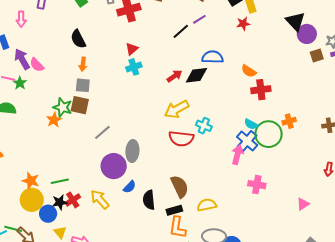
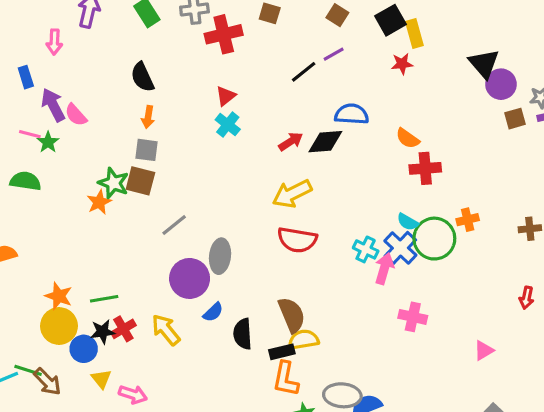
cyan cross: (134, 67) -> (228, 125), turned -35
cyan cross: (204, 126) -> (366, 249), moved
yellow semicircle: (207, 205) -> (303, 340), moved

